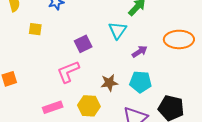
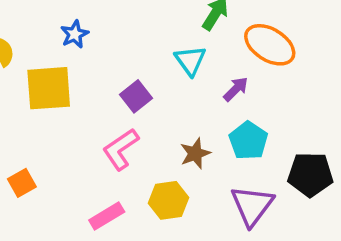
yellow square: (35, 29) -> (49, 88), size x2.0
orange ellipse: (179, 39) -> (270, 45), moved, turned 44
cyan pentagon: (141, 82) -> (248, 141), turned -30

